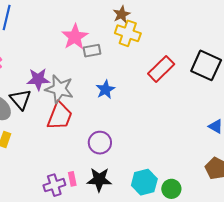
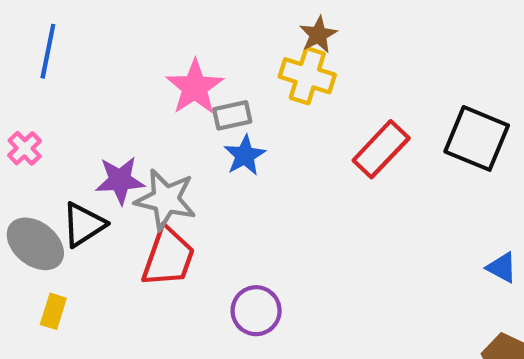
brown star: (122, 14) -> (318, 35), moved
blue star: (105, 90) -> (245, 155), moved
black triangle: (20, 99) -> (84, 225), turned 40

